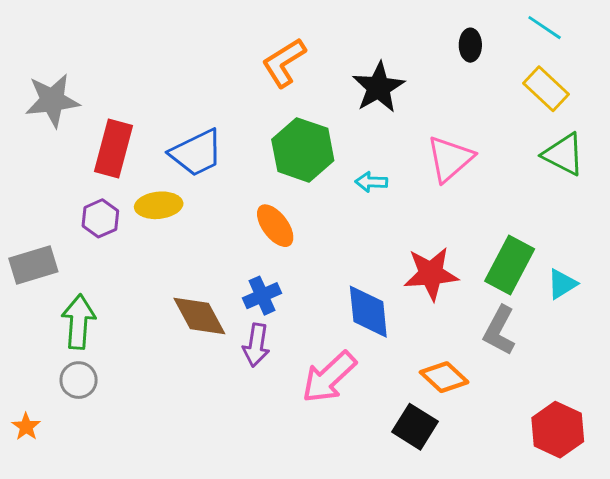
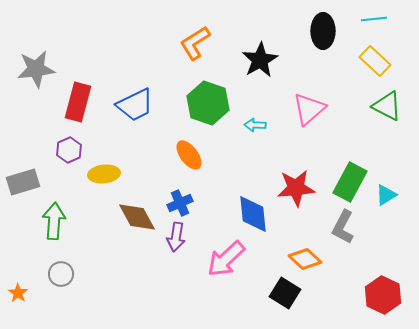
cyan line: (545, 28) -> (374, 19), turned -40
black ellipse: (470, 45) -> (323, 31), size x1.6
yellow ellipse: (159, 205) -> (104, 174), moved
gray circle: (79, 380) -> (61, 274), moved

